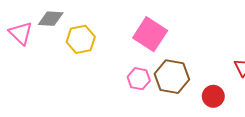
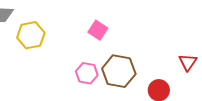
pink square: (150, 34) -> (98, 30), size x0.6

